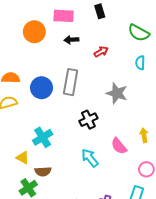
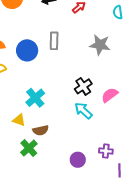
gray rectangle: (71, 82) -> (54, 41), size x0.7
black cross: (88, 120) -> (83, 86), moved
pink semicircle: (119, 146) -> (110, 95), turned 102

